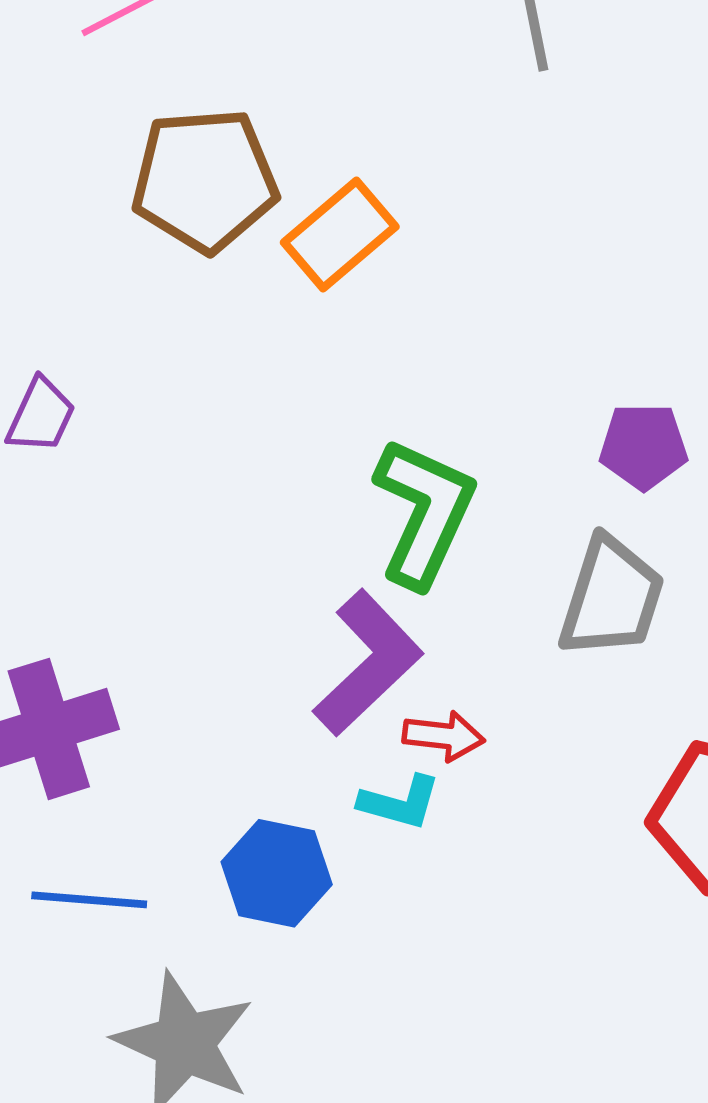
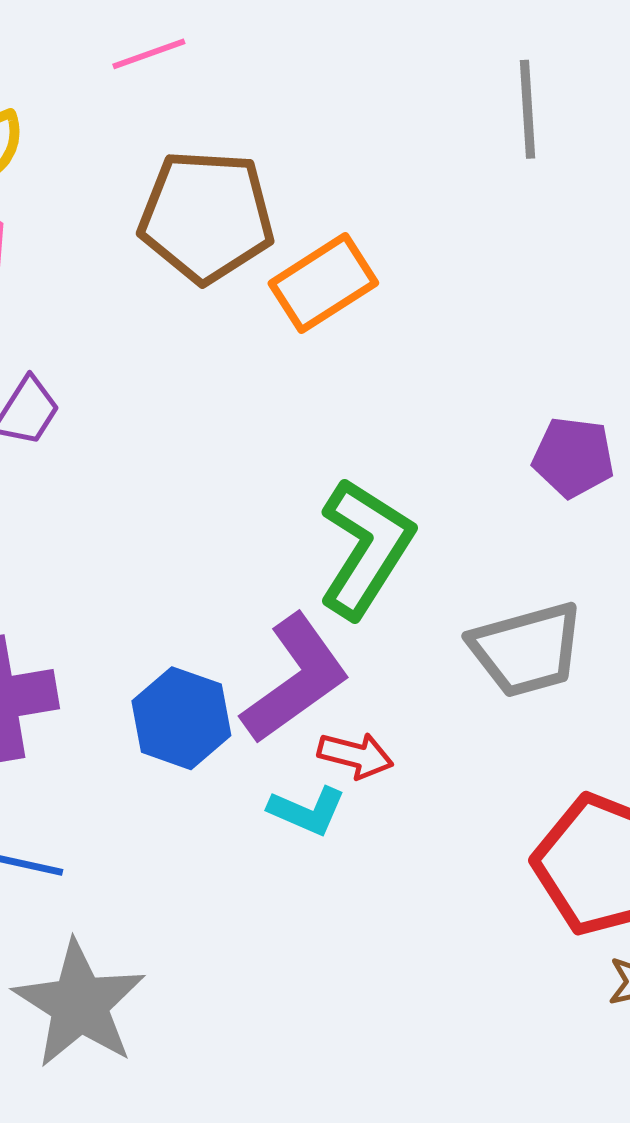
purple pentagon: (643, 446) -> (573, 457), moved
gray trapezoid: (611, 597) -> (527, 650), turned 49
blue hexagon: (277, 873) -> (181, 718), moved

